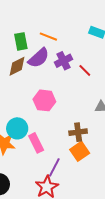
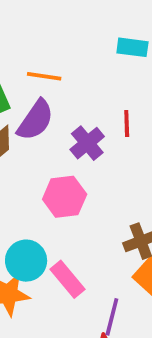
purple cross: (64, 61) -> (87, 143), moved
red line: (85, 70) -> (127, 123), turned 56

